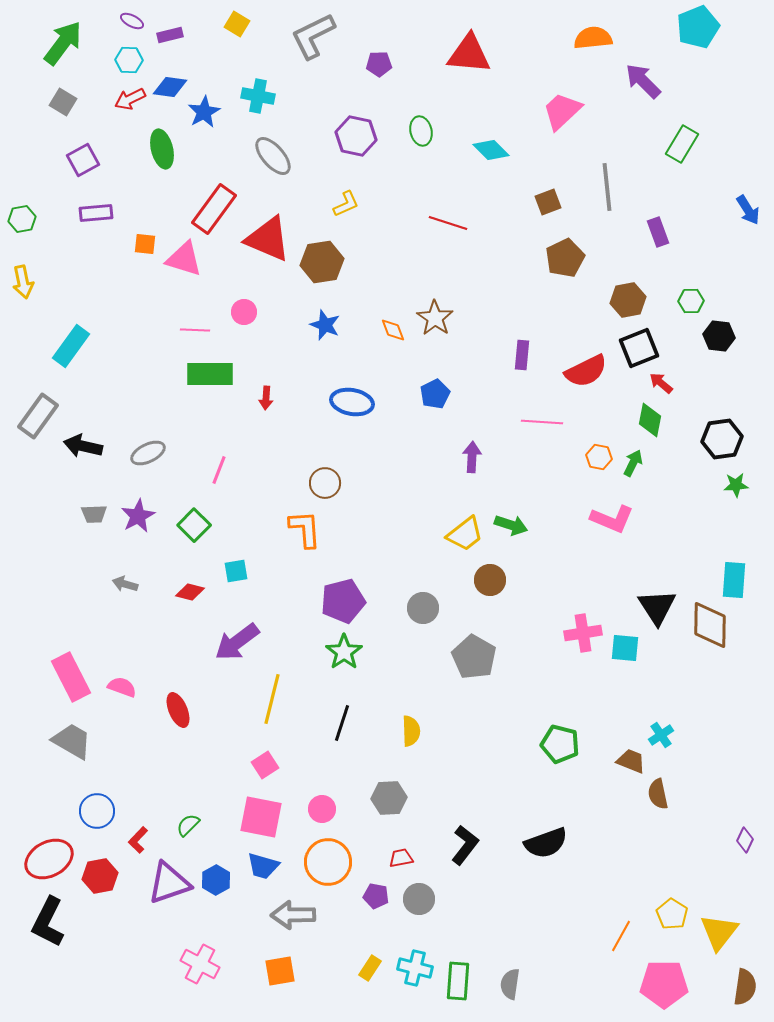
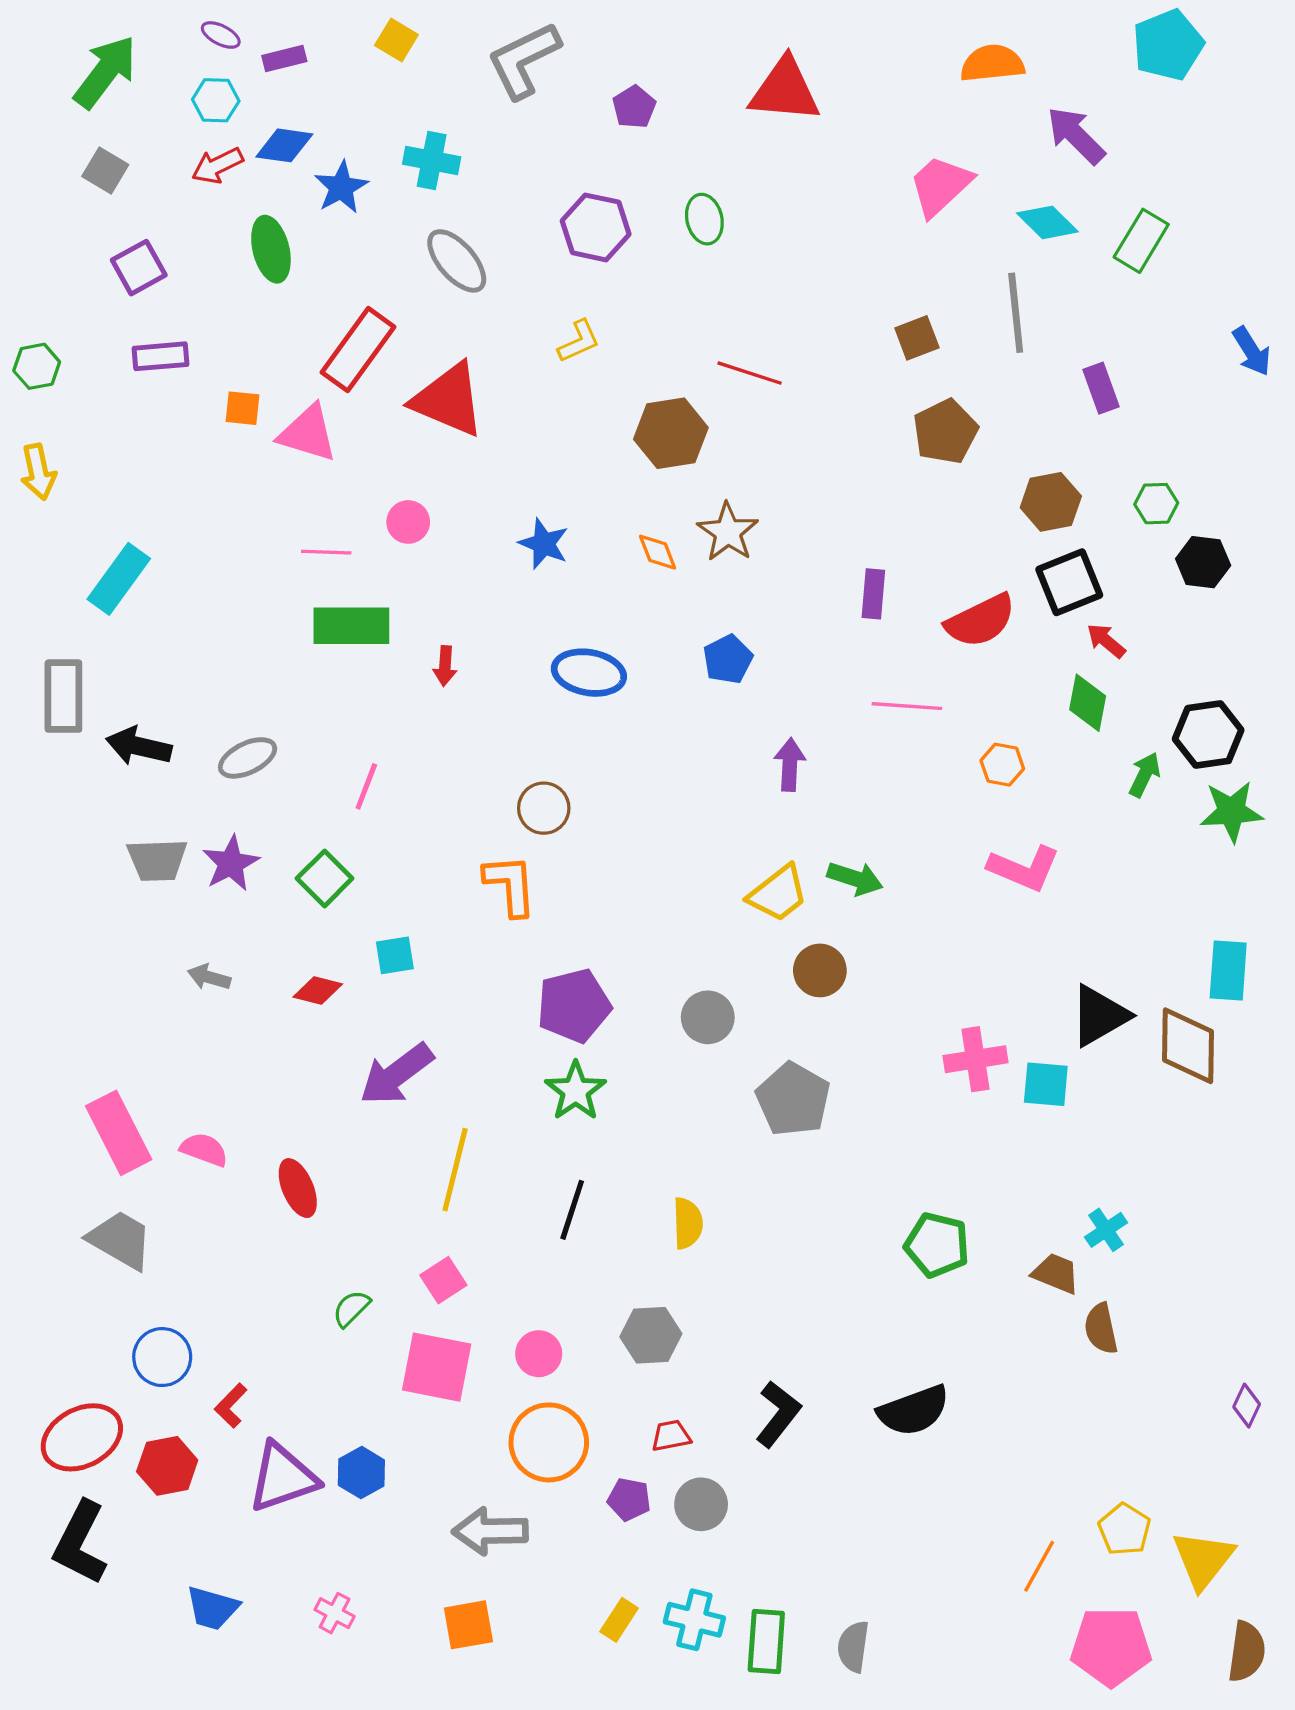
purple pentagon: (379, 64) -> (634, 107), turned -30
cyan diamond: (491, 150) -> (1047, 222), moved
brown hexagon: (322, 262) -> (671, 433), moved
gray rectangle: (38, 416) -> (63, 696), turned -36
green arrow: (633, 463) -> (1145, 775), moved
green star: (736, 485) -> (1232, 811), size x1.5
gray trapezoid: (94, 514) -> (157, 860), size x1.4
black triangle: (657, 607) -> (1099, 1016), turned 33
green semicircle: (188, 825) -> (351, 1309), moved
blue trapezoid: (263, 866) -> (212, 1608), moved
pink cross: (200, 964) -> (335, 1613), size x0.6

